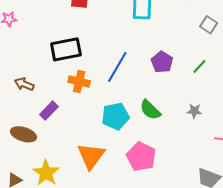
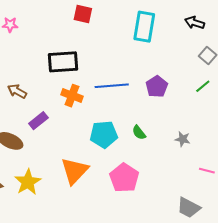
blue line: (117, 67) -> (112, 86), turned 48
green line: (199, 67) -> (203, 86), moved
green semicircle: (150, 110) -> (139, 133), size x0.7

